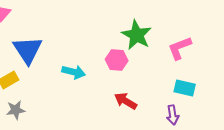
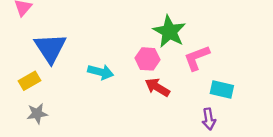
pink L-shape: (180, 48) -> (197, 58), moved
red arrow: (126, 101) -> (157, 87), moved

